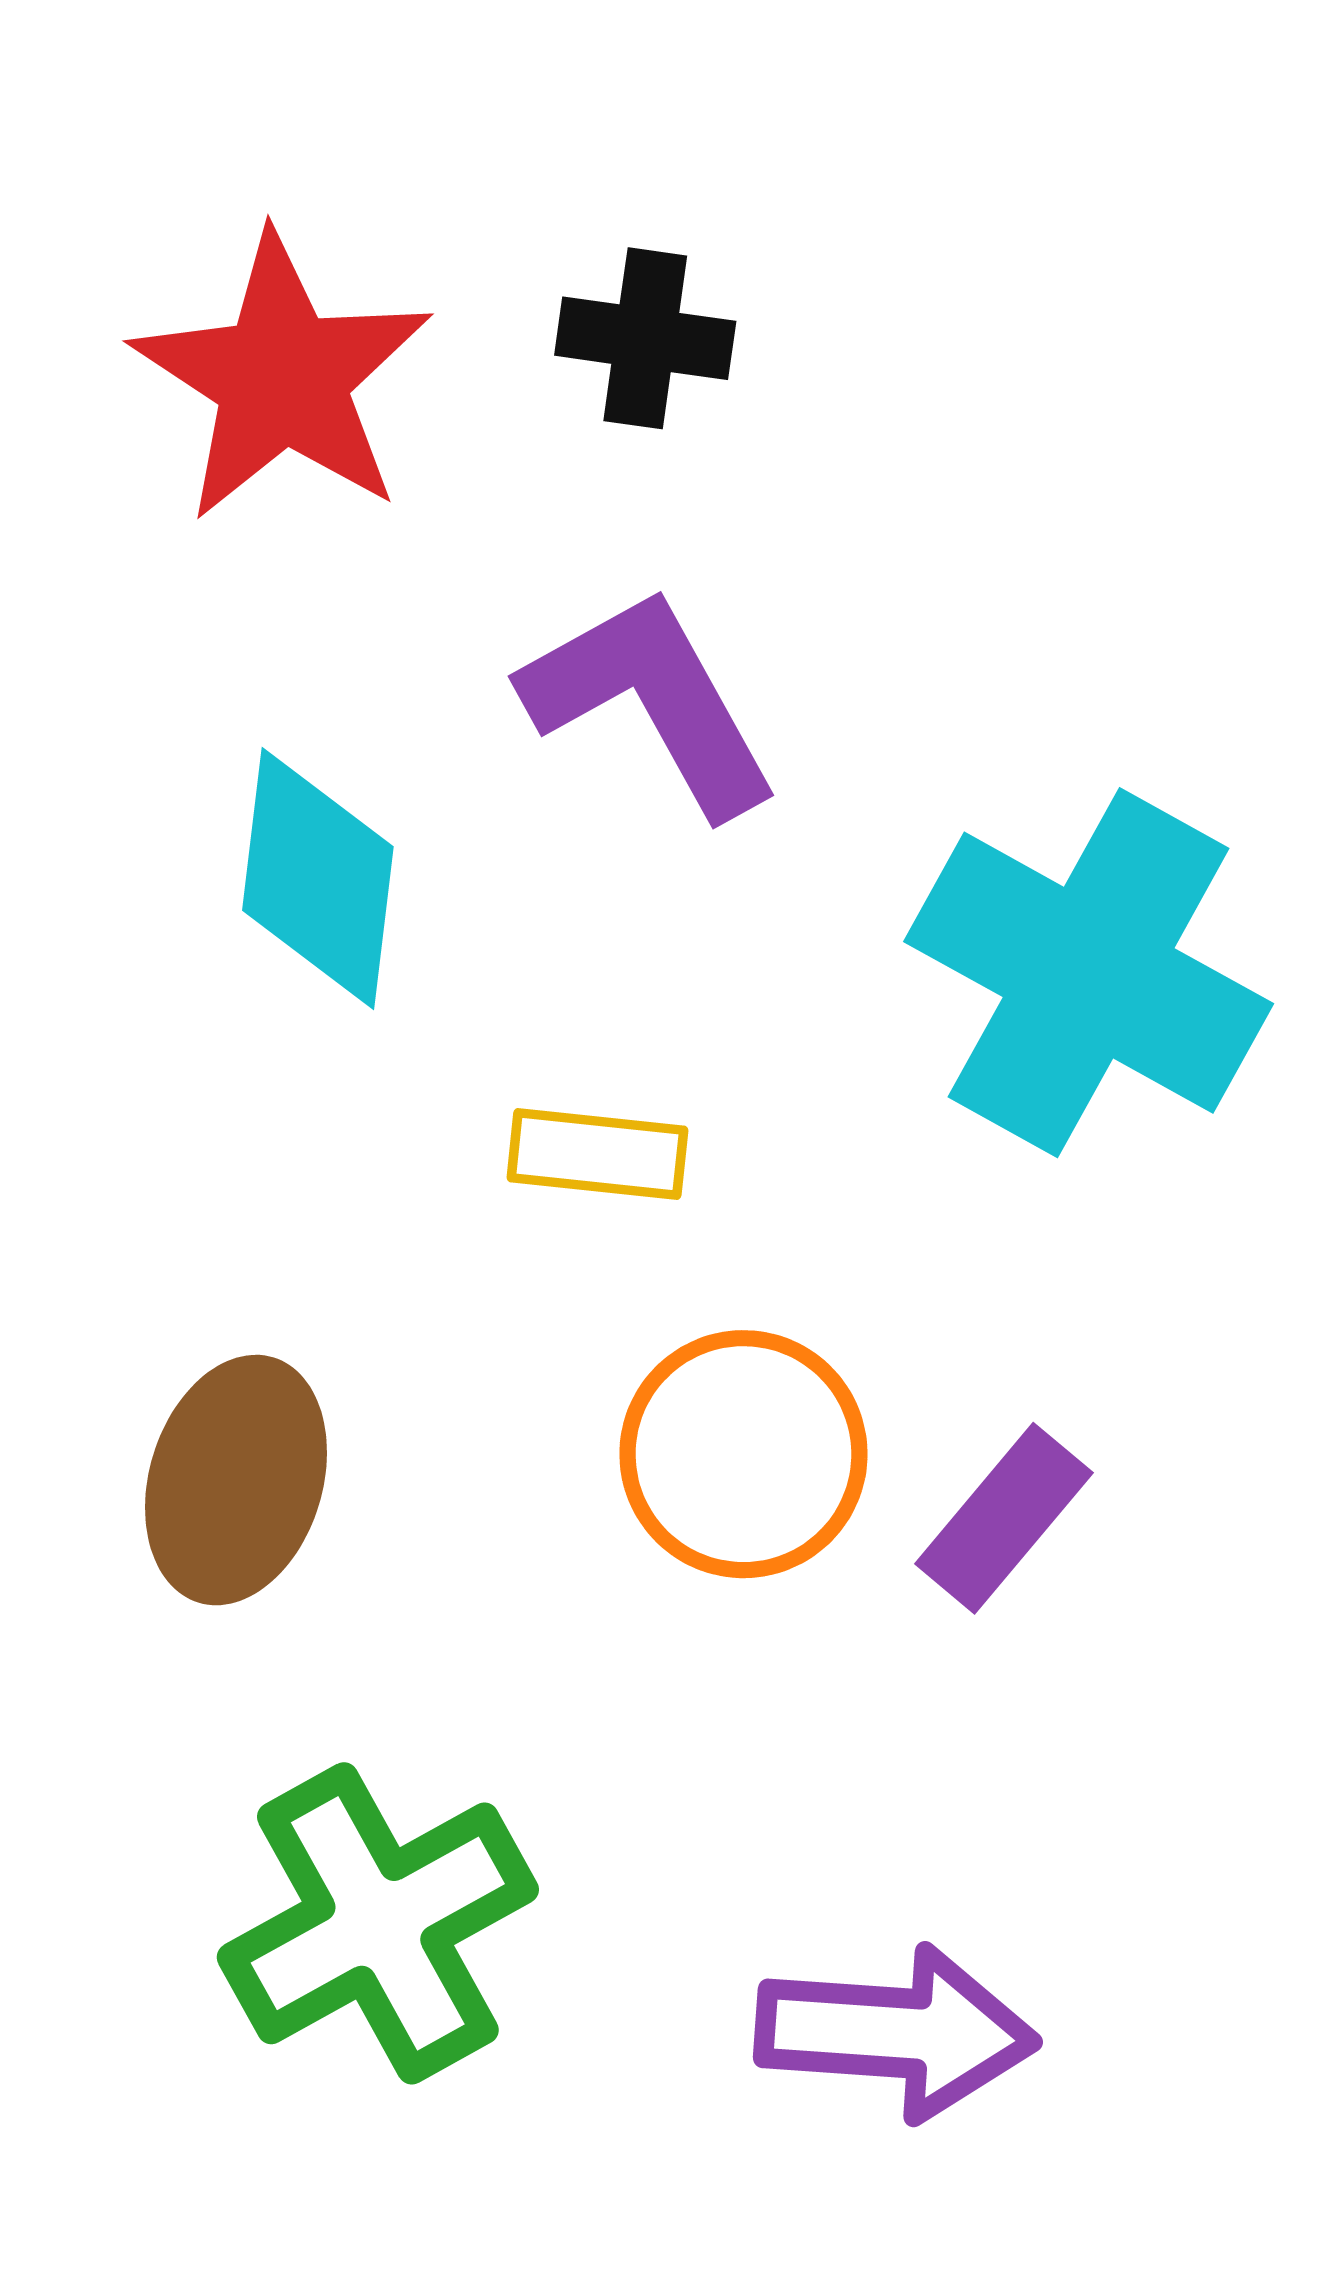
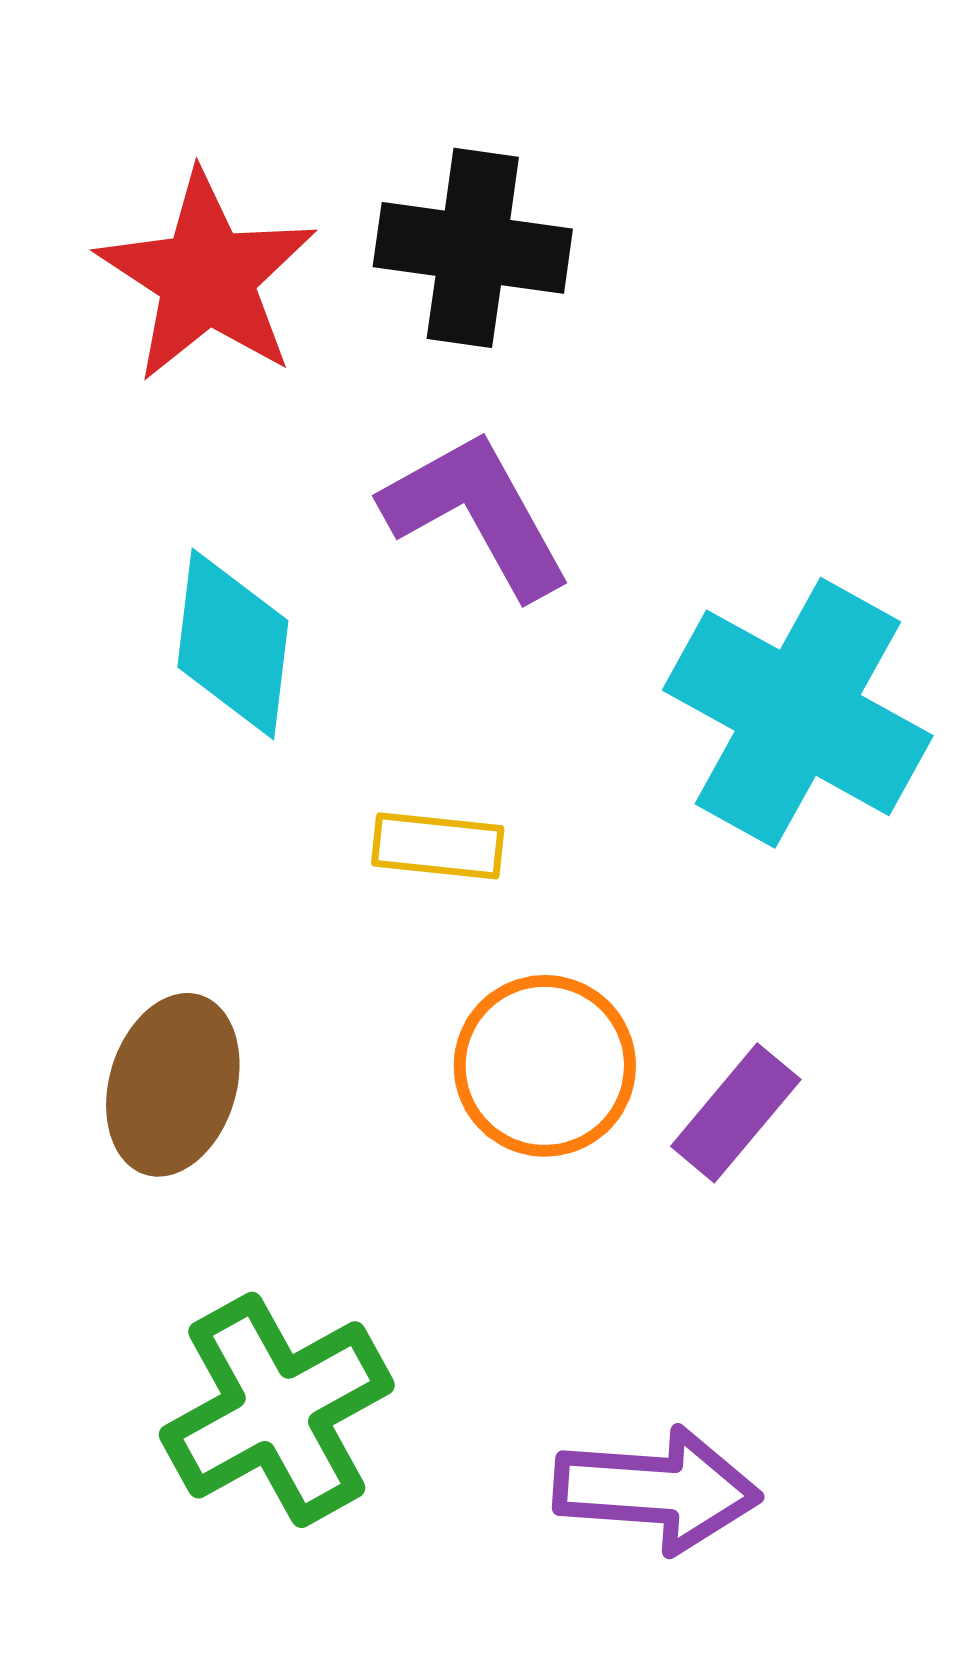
black cross: (645, 338) -> (473, 248), size x1.5

